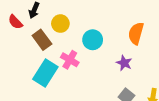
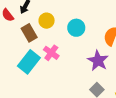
cyan circle: (93, 40) -> (76, 28), moved
purple star: (124, 63) -> (98, 61), size x1.5

